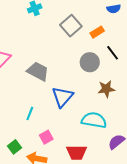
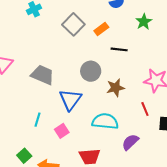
black line: (113, 53) -> (119, 49), turned -42
gray circle: (90, 62) -> (91, 71), moved
pink square: (46, 137) -> (62, 131), moved

